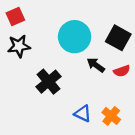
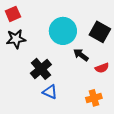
red semicircle: (122, 71) -> (102, 68), moved
blue triangle: (83, 114) -> (50, 92), moved
orange cross: (111, 116) -> (94, 98), turned 35

